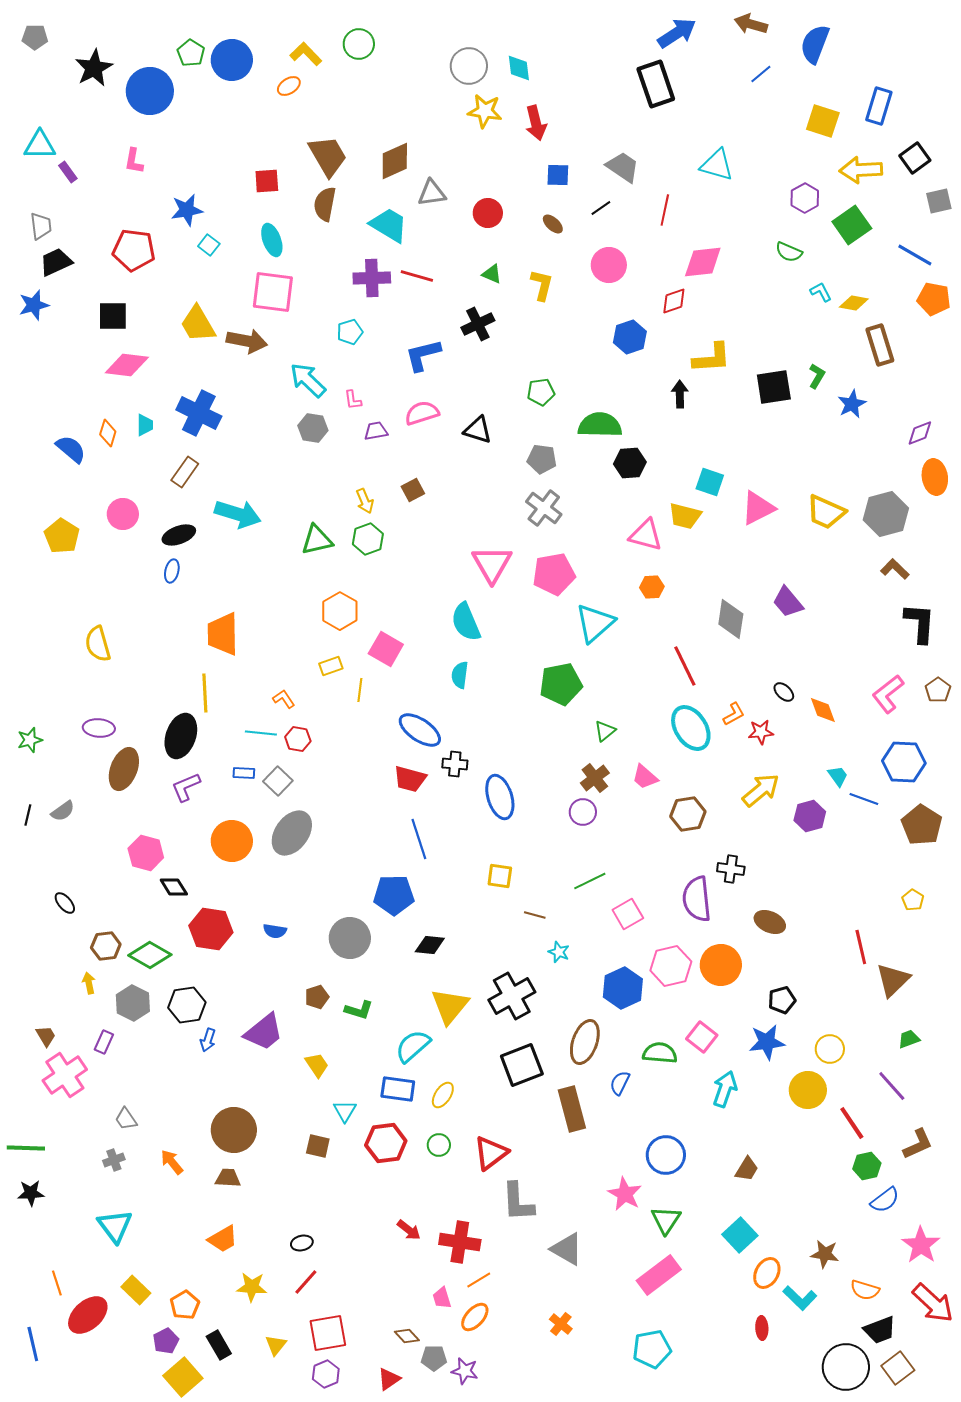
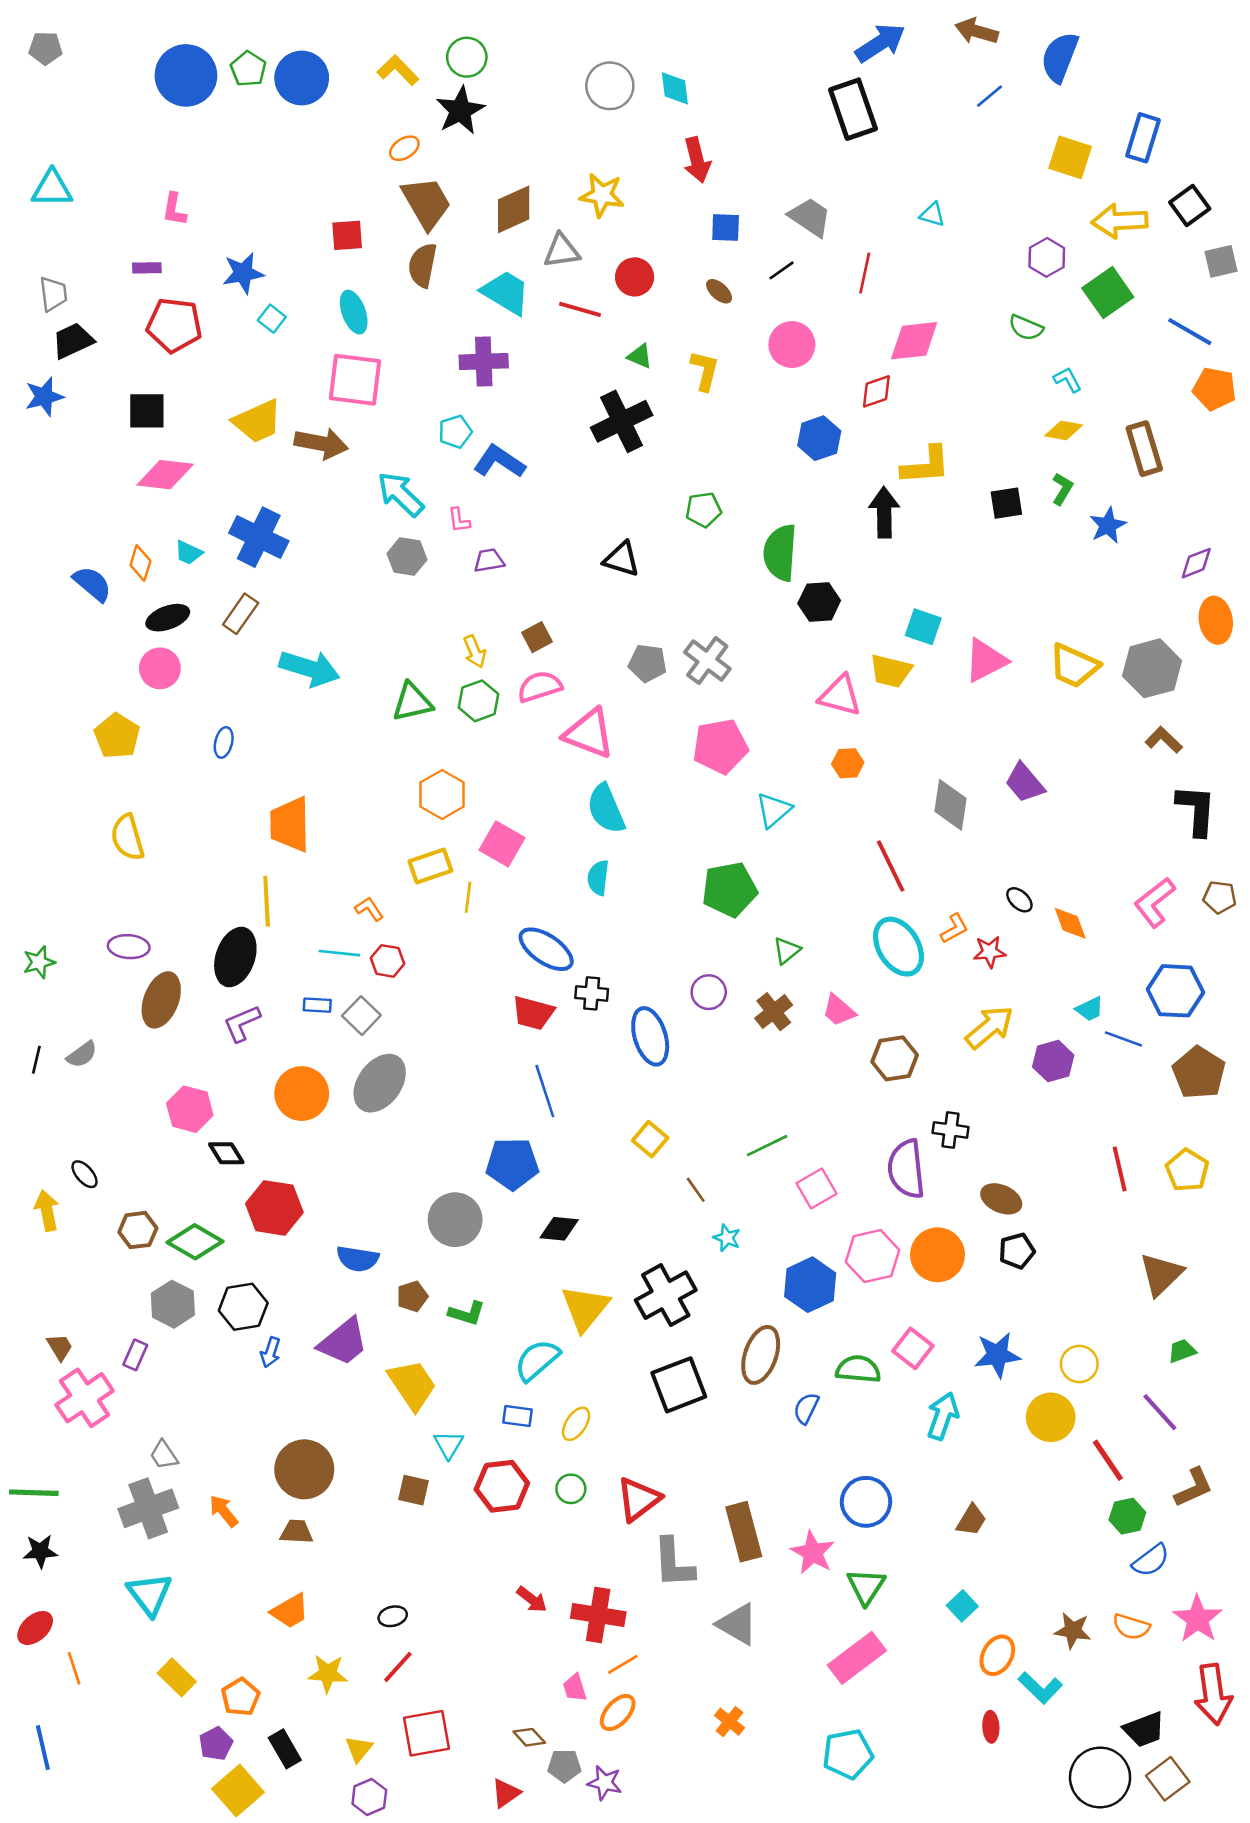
black star: (94, 68) -> (460, 111), moved
orange ellipse: (289, 86) -> (404, 148), moved
blue circle: (150, 91) -> (186, 75), moved
yellow star: (485, 111) -> (602, 195), moved
cyan triangle: (717, 165) -> (932, 215), size x0.6
purple rectangle: (68, 172) -> (147, 268), moved, turned -55
red line: (417, 276) -> (580, 309), moved
yellow diamond: (854, 303) -> (1064, 430), moved
yellow trapezoid: (198, 324) -> (257, 421), turned -84
black cross: (478, 324) -> (622, 421), size x1.4
blue L-shape: (423, 355) -> (499, 462), moved, turned 48
black square: (774, 387) -> (1006, 503), size x0.7
black arrow: (680, 394) -> (884, 512), size x1.4
pink semicircle: (422, 413) -> (540, 687), moved
cyan trapezoid: (145, 425) -> (189, 553), turned 115
green semicircle: (600, 425) -> (780, 553), turned -87
gray pentagon: (542, 459) -> (648, 663), moved
black ellipse: (179, 535) -> (168, 618), moved
yellow pentagon: (62, 536) -> (117, 736), moved
pink triangle: (492, 564) -> (589, 733), moved, turned -39
cyan triangle: (595, 623) -> (774, 810), size x0.7
yellow rectangle: (331, 666) -> (430, 866), size x1.4
brown pentagon: (938, 690) -> (1220, 897), turned -30
cyan trapezoid: (838, 776) -> (1090, 1009), turned 100
purple circle: (583, 812) -> (709, 992), moved
yellow square: (500, 876) -> (650, 1139), turned 32
yellow pentagon: (913, 900) -> (1187, 1170), size x1.5
brown line: (535, 915) -> (696, 1190), turned 40
blue semicircle: (275, 931) -> (358, 1259), moved, size x1.4
red line: (861, 947) -> (1120, 1169), moved
yellow arrow: (89, 983) -> (47, 1211), moved, size x1.4
black pentagon: (782, 1000) -> (1017, 1251), moved
yellow trapezoid: (317, 1065) -> (412, 1385), size x1.6
blue rectangle: (398, 1089) -> (518, 1416), size x0.7
brown rectangle: (572, 1109) -> (744, 1532), moved
gray cross: (114, 1160) -> (148, 1508), size x2.0
cyan square: (740, 1235) -> (962, 1606), size x0.7
orange semicircle: (865, 1290) -> (1131, 1627), moved
red arrow: (933, 1303) -> (1213, 1694), turned 39
red ellipse: (88, 1315) -> (35, 1628), moved, size x0.7
purple hexagon: (326, 1374) -> (369, 1797), moved

